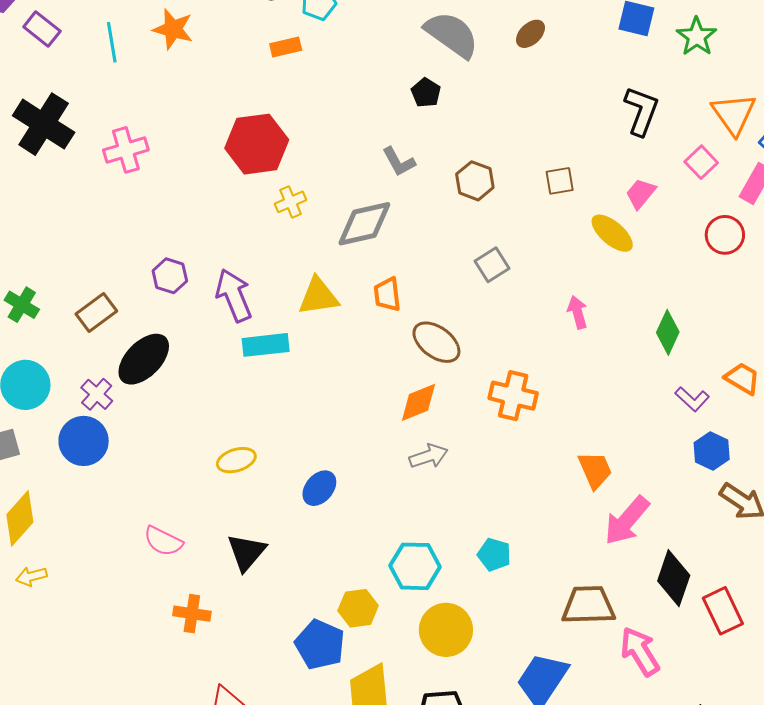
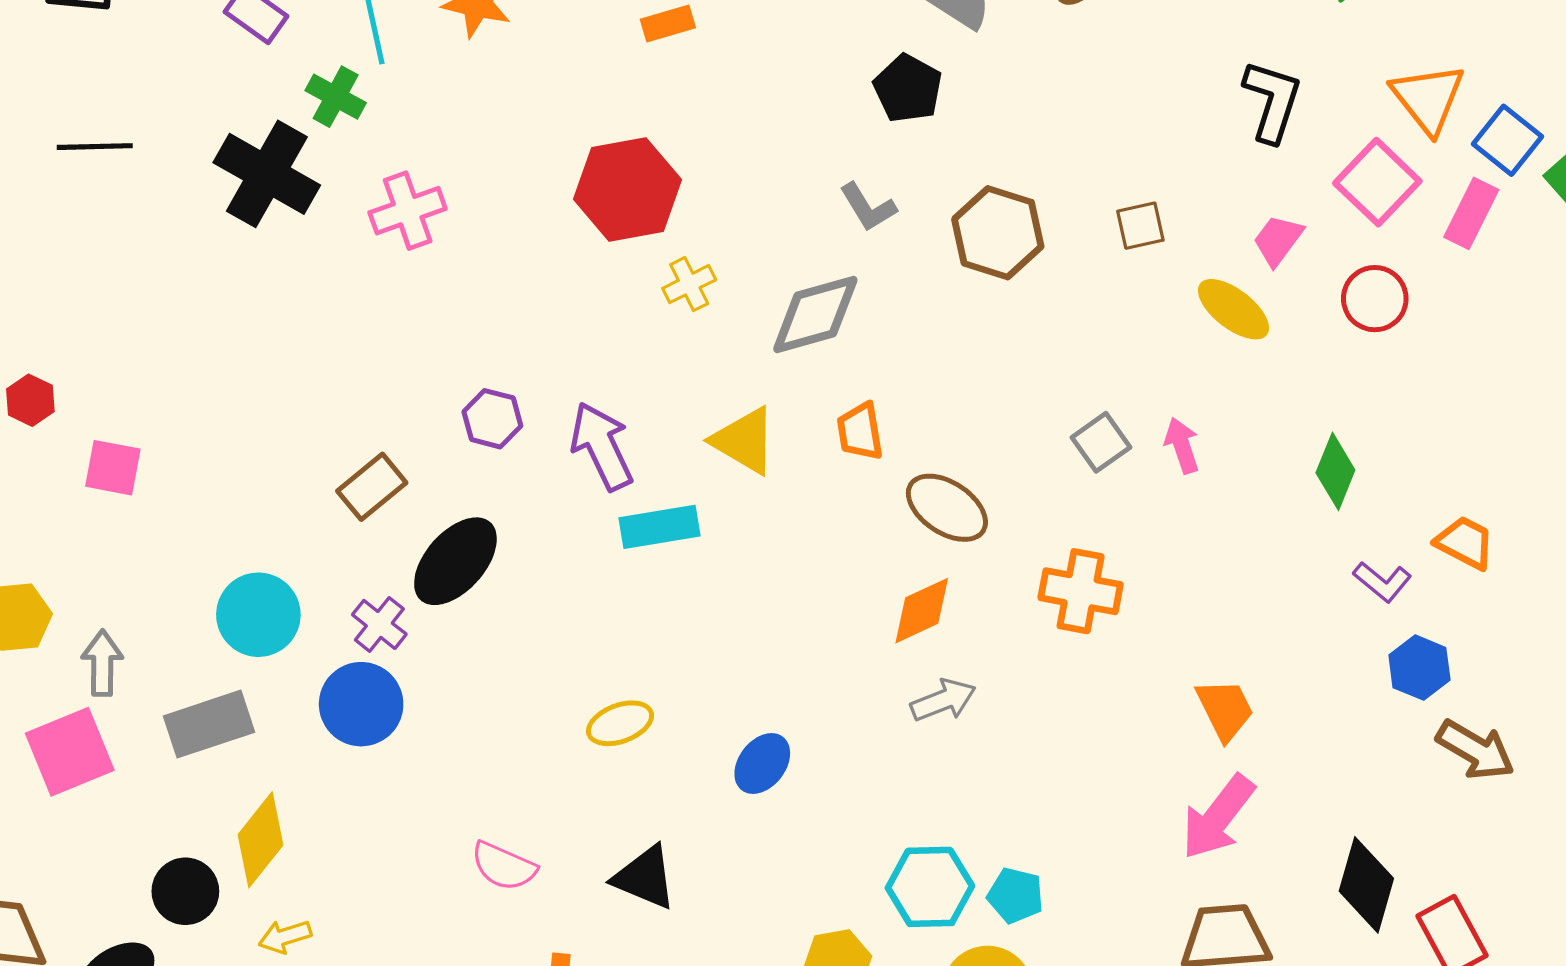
black pentagon: (426, 93) -> (908, 89), size x1.4
pink square: (701, 162) -> (1377, 182), size x1.5
brown hexagon: (475, 181) -> (998, 233), size x1.4
red circle: (725, 235) -> (1375, 299), moved
gray square: (492, 265) -> (1101, 442), moved
yellow triangle: (318, 296) -> (744, 441), turned 42
green cross: (22, 305) -> (336, 97), moved
pink arrow: (627, 521) -> (1218, 817), moved
black triangle: (246, 552) -> (645, 878), turned -45
cyan pentagon: (494, 555) -> (1015, 896), moved

